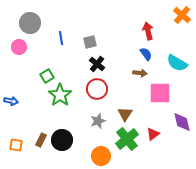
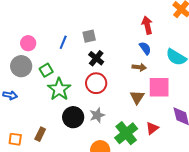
gray circle: (30, 23) -> (21, 66), moved
blue line: (61, 38) -> (63, 42), moved, turned 32
pink circle: (19, 47) -> (28, 43), moved
brown triangle: (125, 114) -> (137, 97), moved
black circle: (62, 140) -> (73, 117), moved

